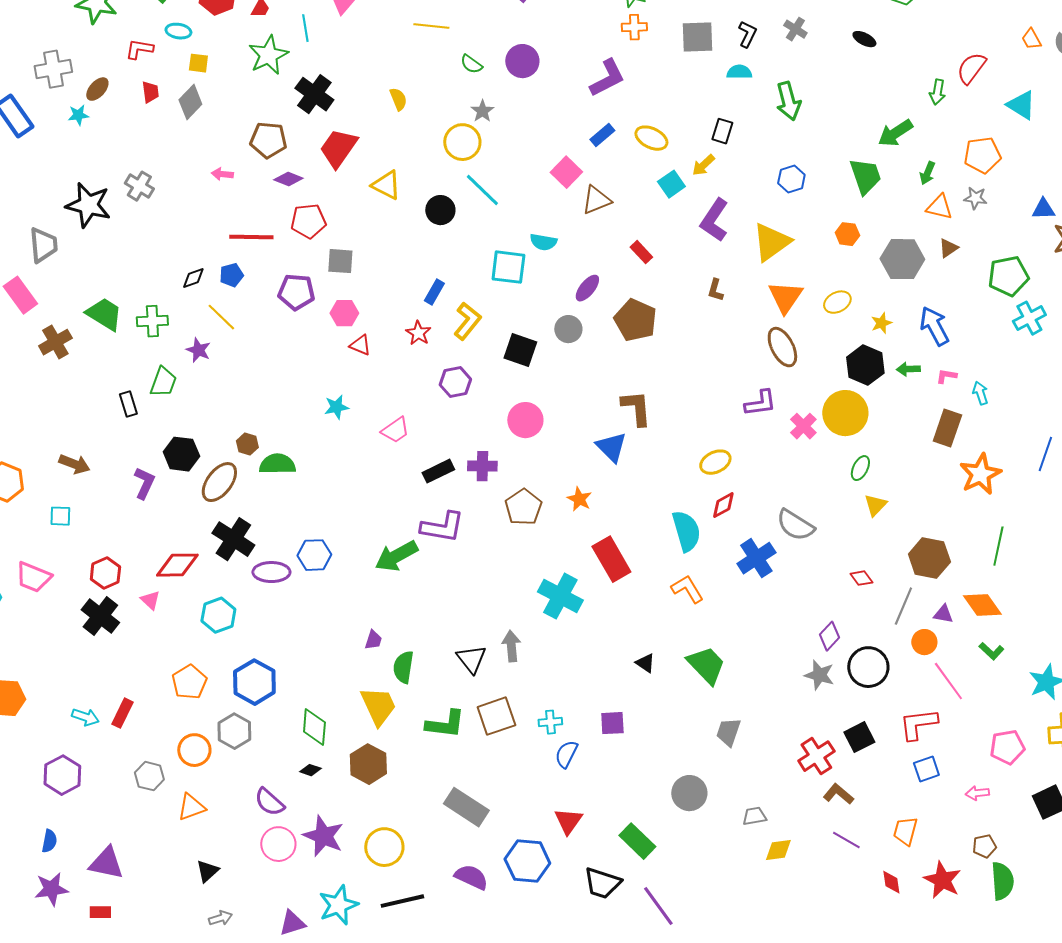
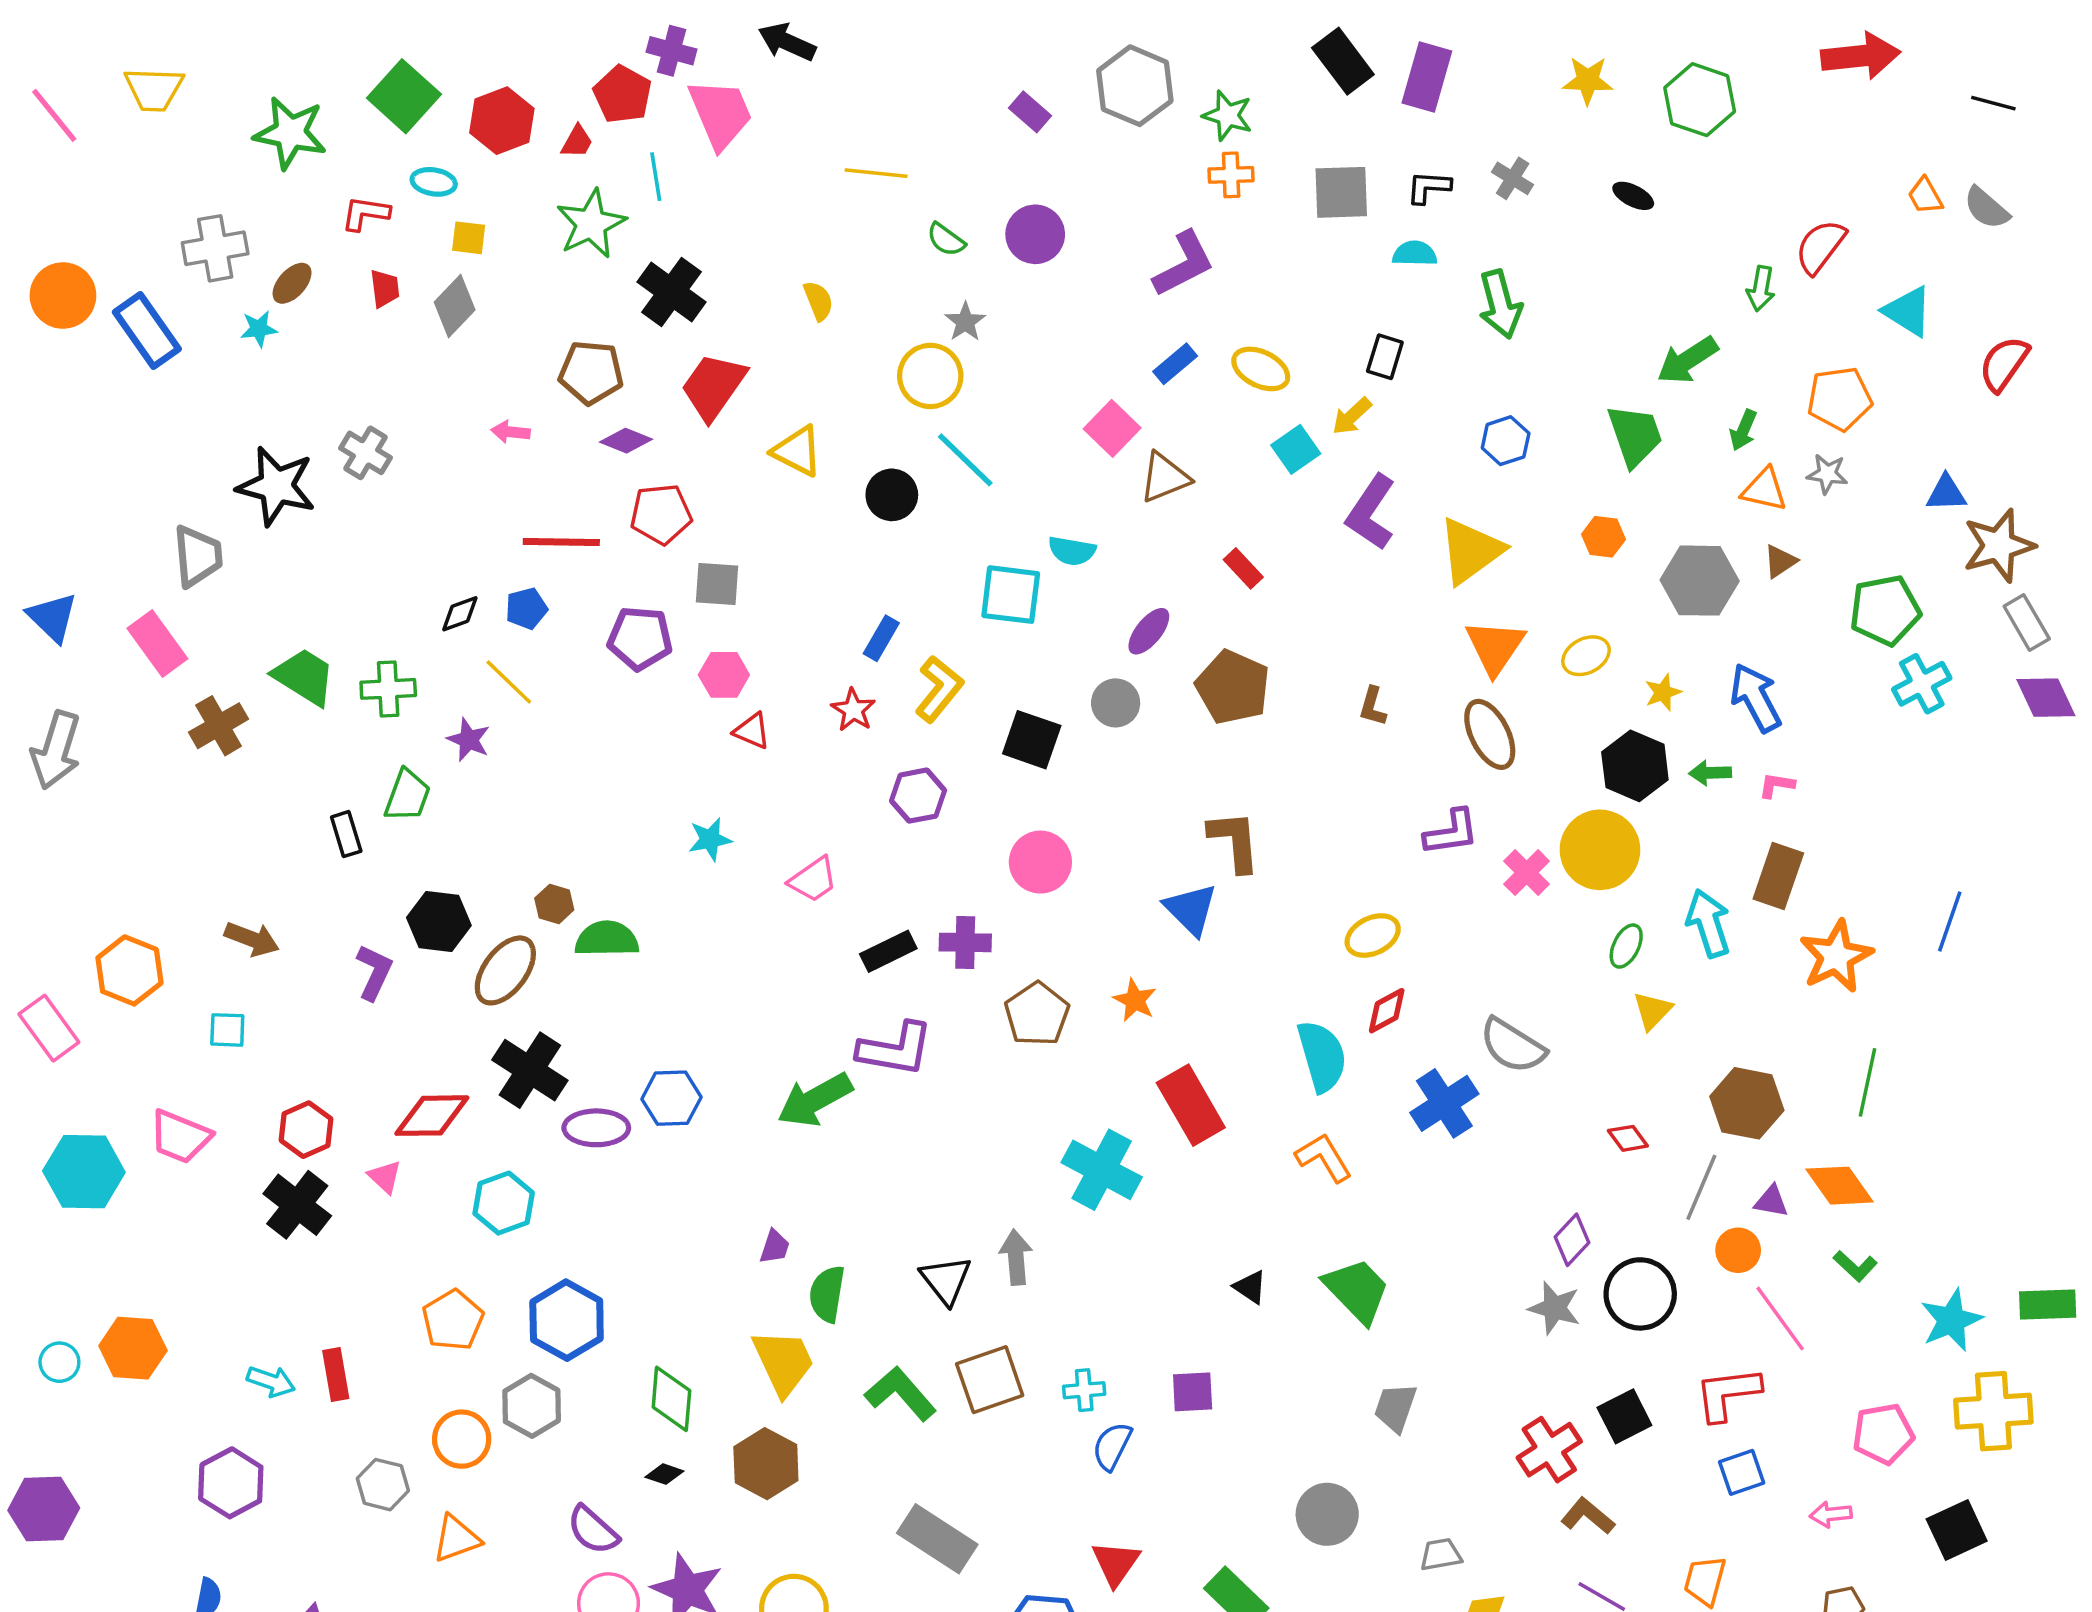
black L-shape: (747, 34) -> (1429, 187), turned -112
brown L-shape: (715, 290) -> (1373, 706), moved
cyan arrow: (980, 393) -> (1708, 923), moved, size x1.6
red rectangle: (122, 713) -> (336, 1374), turned -36
green L-shape: (445, 724) -> (901, 1394), turned -138

